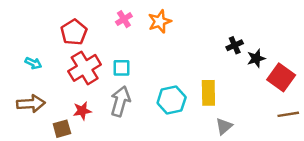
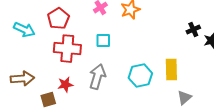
cyan arrow: (33, 63) -> (24, 30), moved, size x1.5
red cross: (85, 68) -> (67, 49), turned 36
cyan square: (121, 68) -> (103, 41), moved

